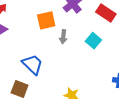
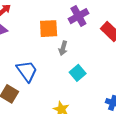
cyan square: (93, 41) -> (78, 73), moved

